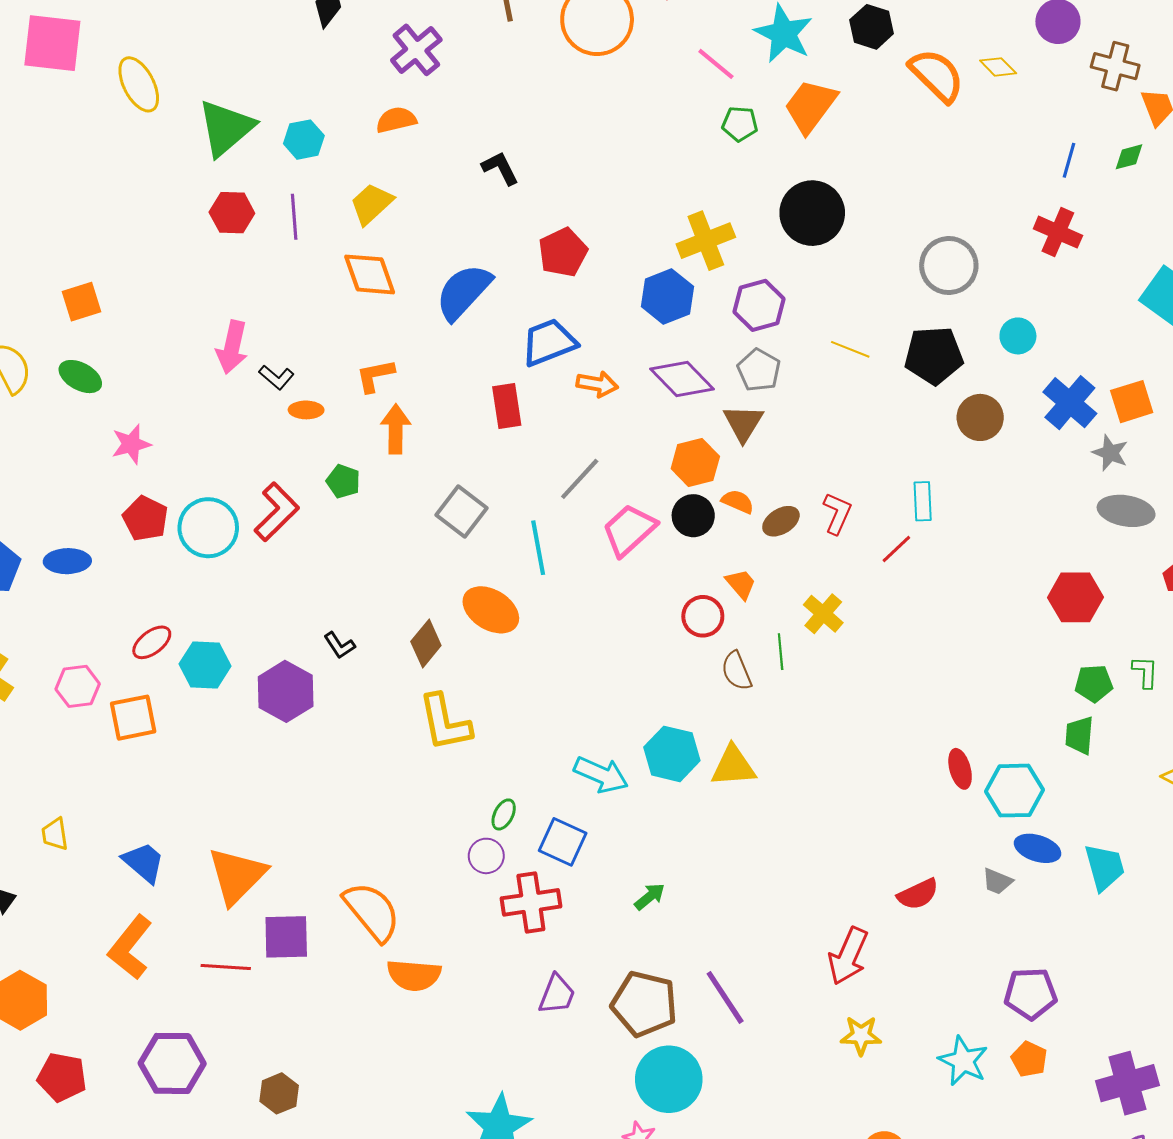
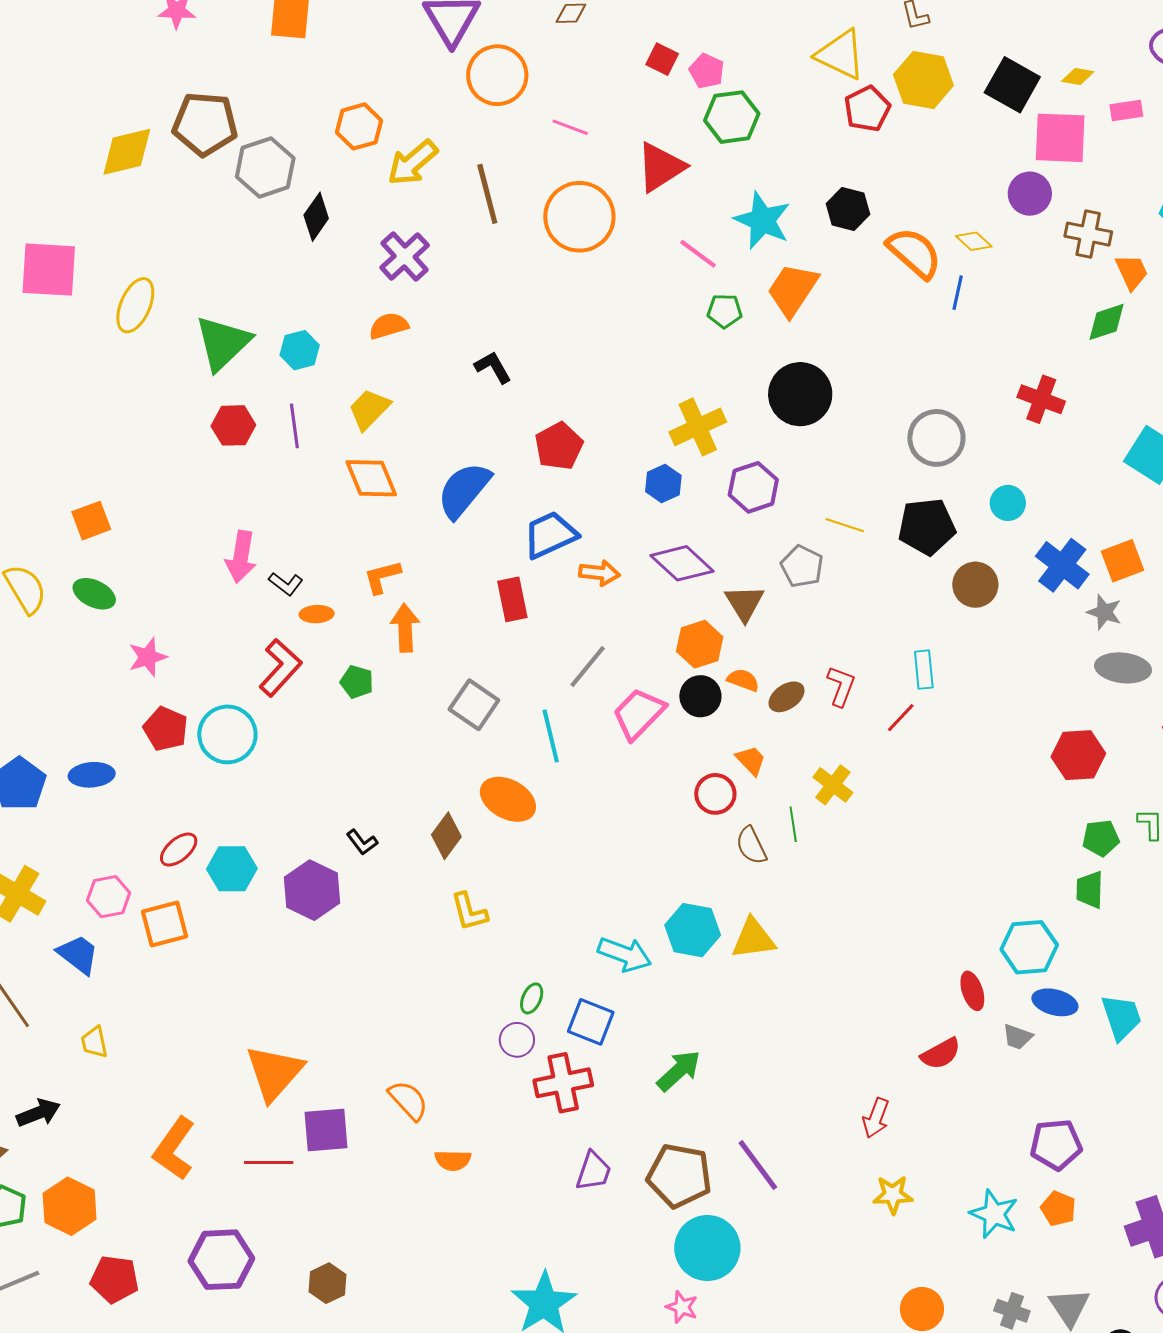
yellow ellipse: (139, 84) -> (135, 305), turned 54
green diamond: (1129, 157) -> (1106, 322), size x1.4
blue line: (1069, 160) -> (958, 293), moved
blue hexagon: (667, 296) -> (663, 483), size x0.7
gray pentagon: (759, 370) -> (802, 566), moved
red L-shape: (277, 512) -> (280, 668), moved
yellow L-shape: (445, 722) -> (469, 912), size x0.7
red ellipse: (960, 769) -> (972, 991), moved
blue trapezoid: (144, 862) -> (78, 954), moved
green arrow: (650, 897) -> (679, 1071), size x1.5
orange semicircle: (372, 911) -> (408, 1100), size x0.7
red arrow: (848, 956) -> (876, 1118), size x0.7
orange semicircle: (414, 975) -> (453, 1160), size x0.7

